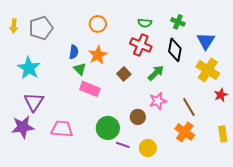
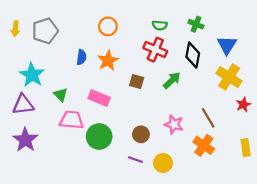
green triangle: (80, 69) -> (61, 95), moved
brown square: (124, 74) -> (137, 81), turned -32
pink star: (158, 101) -> (174, 124), moved, turned 30
purple triangle: (34, 102) -> (23, 105), moved, turned 50
brown circle: (138, 117) -> (141, 134), moved
purple star: (23, 127) -> (25, 140), turned -30
green circle: (108, 128) -> (99, 137), moved
pink trapezoid: (62, 129) -> (72, 120), moved

